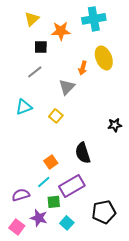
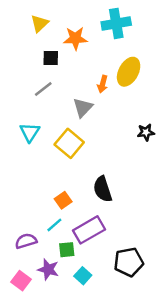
yellow ellipse: (104, 58) -> (129, 72), turned 50
cyan triangle: (24, 107) -> (30, 132), turned -36
yellow square: (56, 116) -> (69, 143), size x1.6
black star: (115, 125) -> (146, 132), moved

